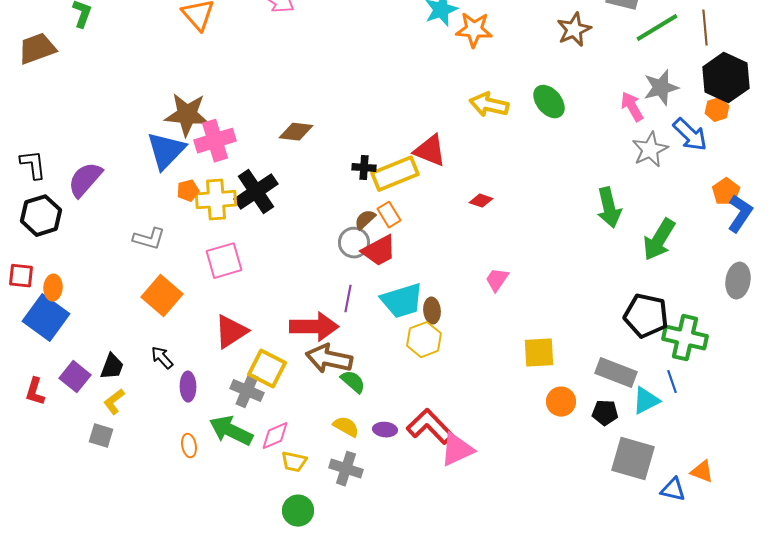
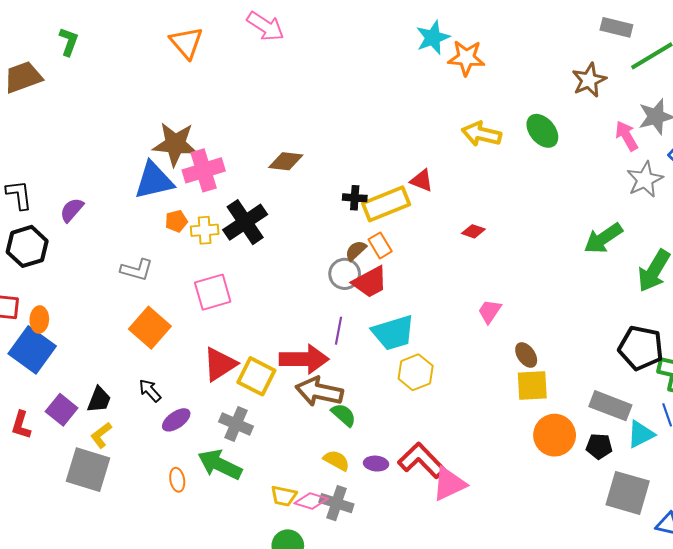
brown star: (574, 30) -> (589, 80), moved
blue triangle: (166, 151) -> (154, 181), turned 33
red triangle: (430, 151) -> (422, 181), size x0.7
purple semicircle: (85, 180) -> (72, 210), size x0.7
yellow cross: (216, 200) -> (205, 230), size x0.7
green arrow: (609, 208) -> (603, 238), turned 69
brown ellipse: (432, 311) -> (526, 355), moved, turned -30
yellow square: (267, 369) -> (256, 376), moved
purple ellipse: (188, 387) -> (176, 420), turned 56
orange circle: (561, 402) -> (555, 435), size x1.4
gray square: (101, 436) -> (88, 470), size x1.8
pink diamond: (275, 436) -> (311, 501), moved, turned 40

